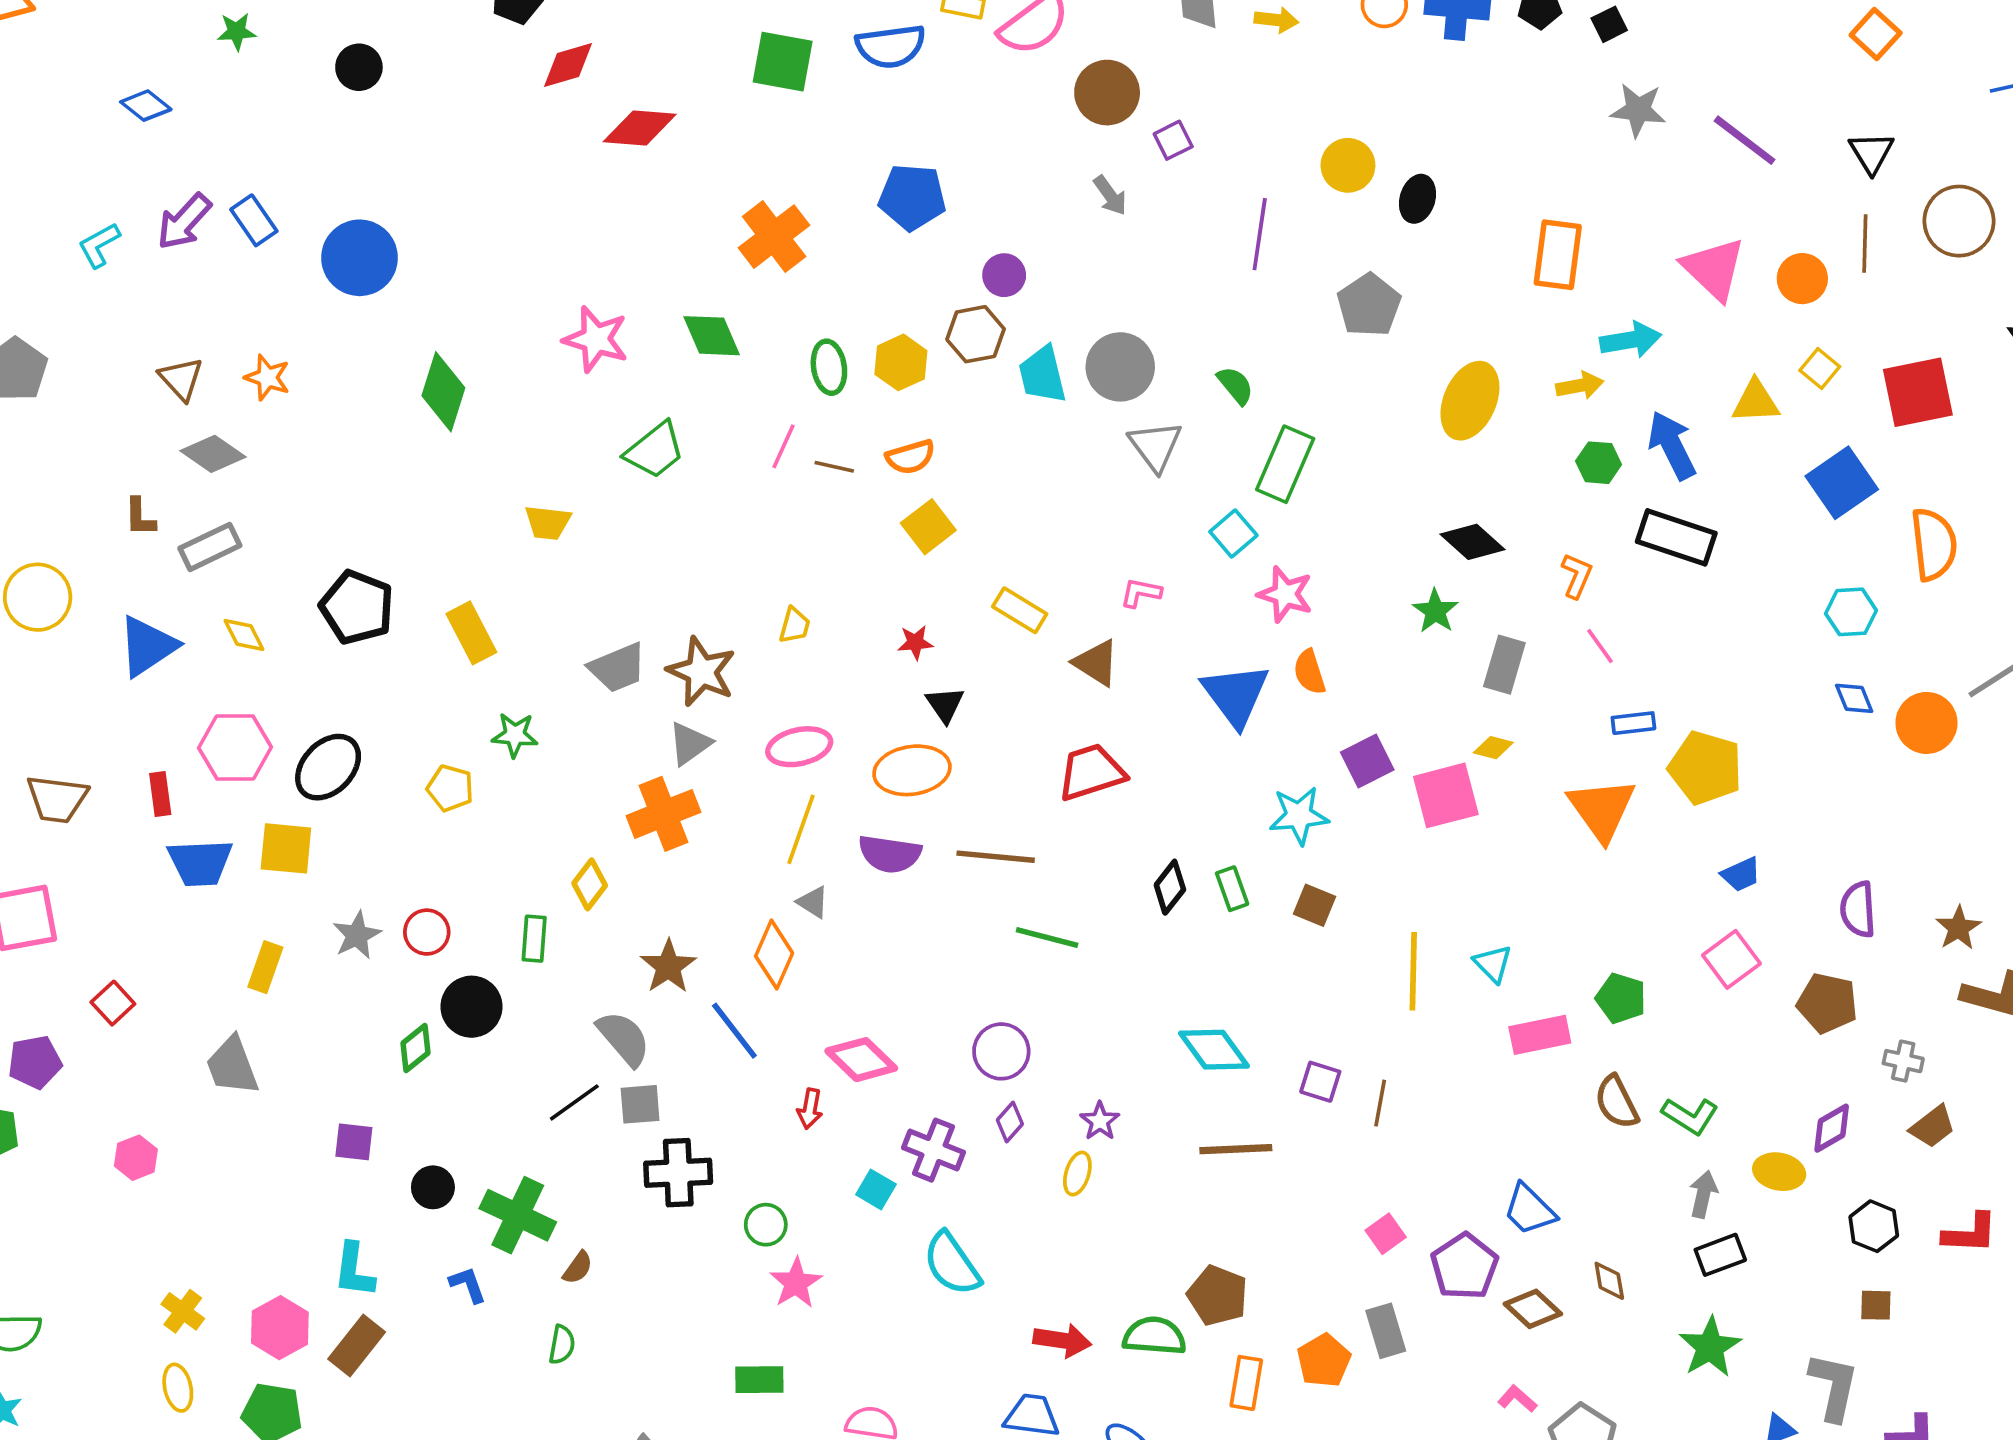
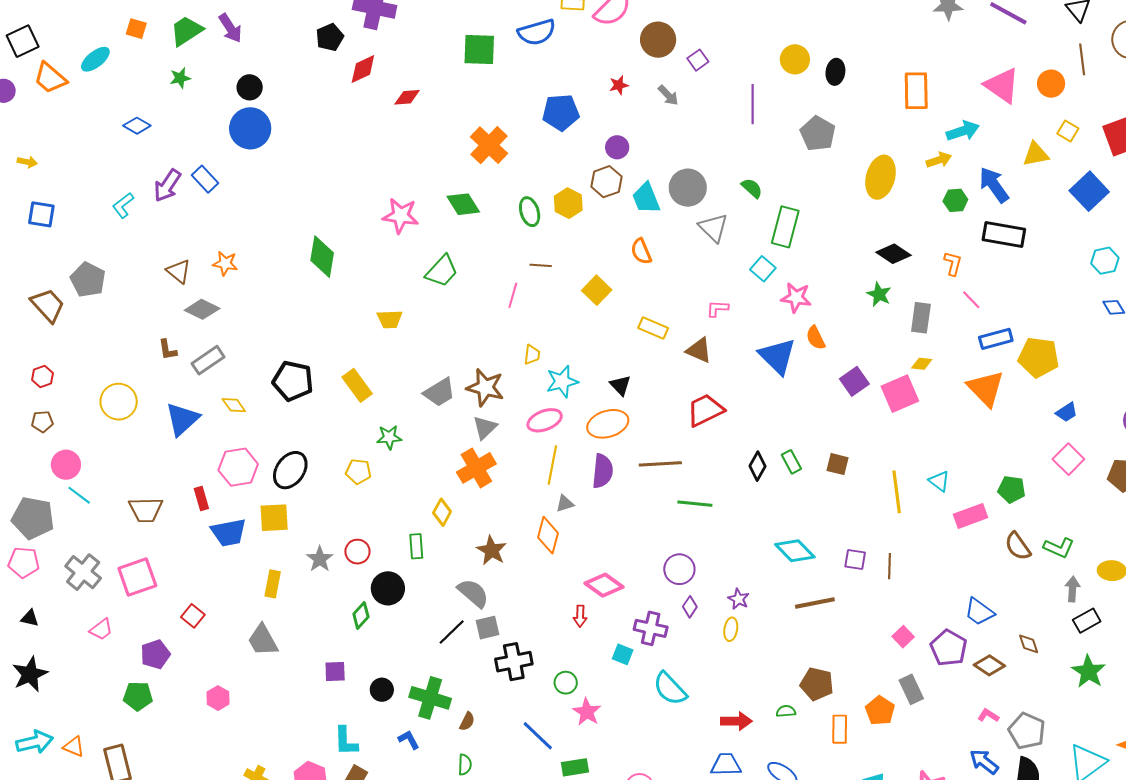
red diamond: (640, 128) -> (407, 97), size x0.7
blue circle: (360, 258) -> (250, 128), moved
pink line: (783, 446) -> (513, 295), moved
orange semicircle: (910, 457) -> (641, 251), moved, turned 92
red star: (915, 642) -> (619, 85), moved
blue rectangle: (1633, 723) -> (996, 339), size x1.4
cyan star: (1299, 816) -> (562, 382), moved
purple semicircle: (890, 854) -> (603, 471), turned -84
gray triangle: (813, 902) -> (565, 504), turned -42
blue line: (734, 1031) -> (538, 736), moved
green semicircle: (1154, 1336) -> (786, 711), size x0.6

